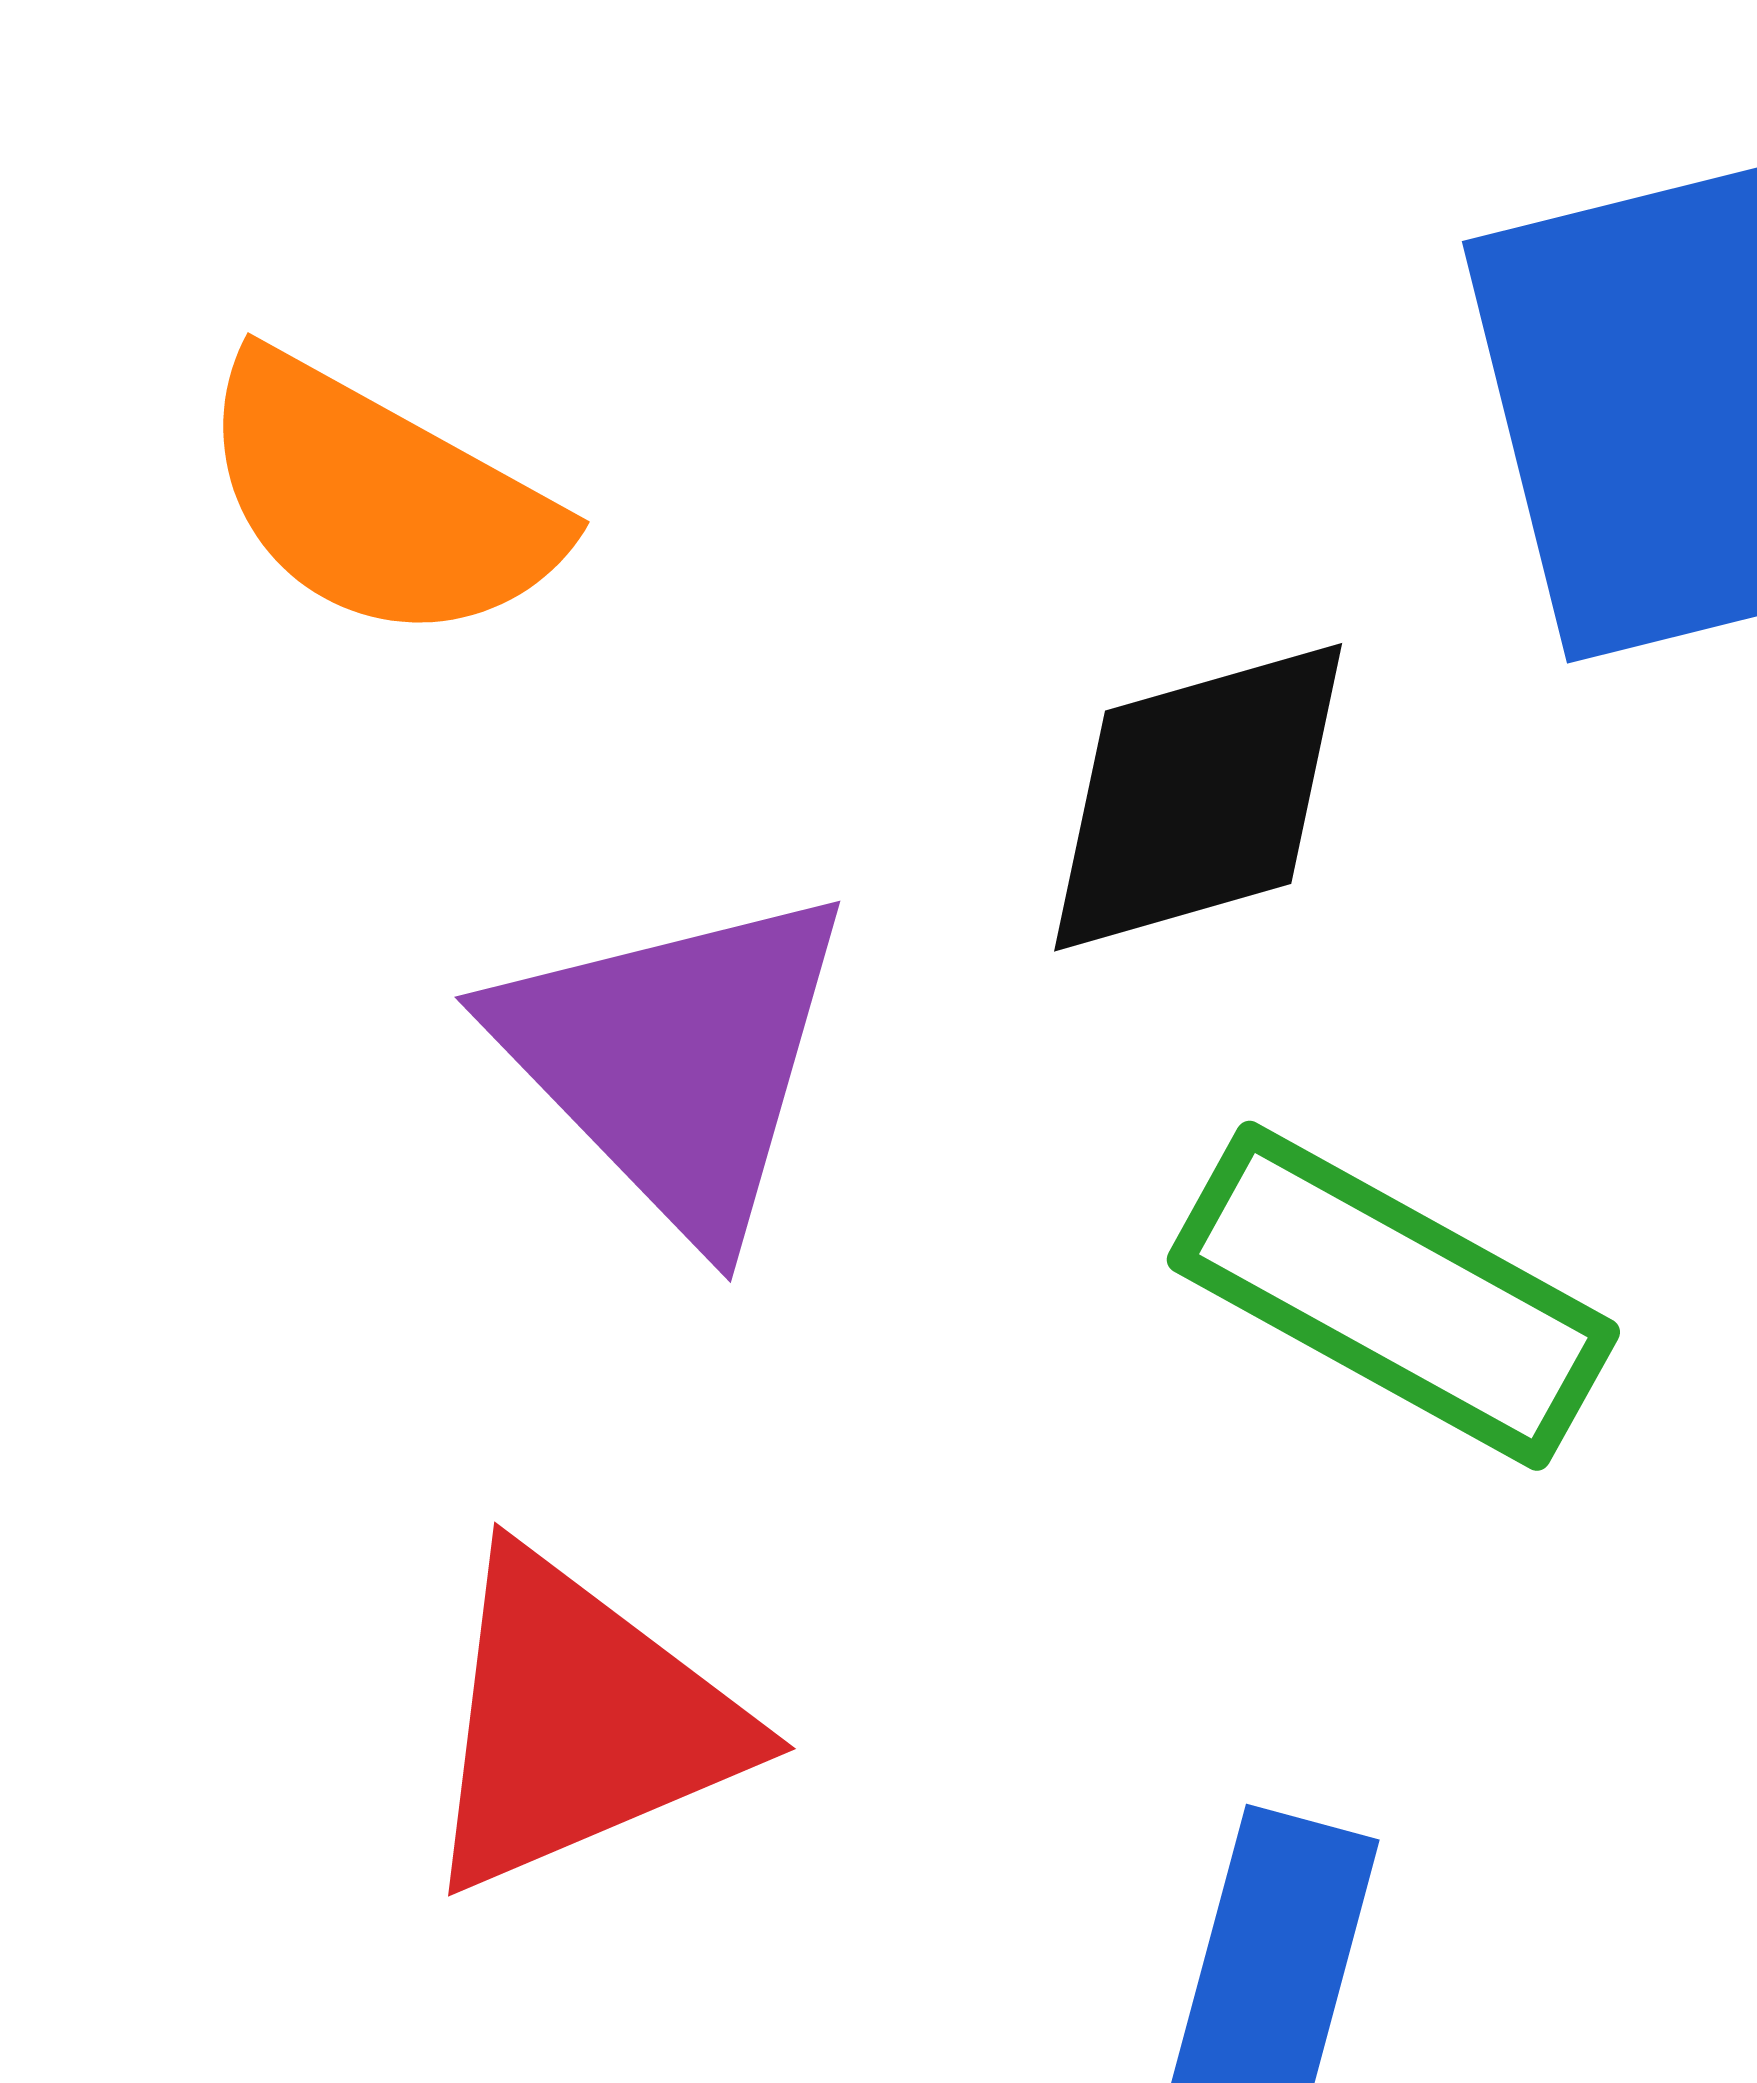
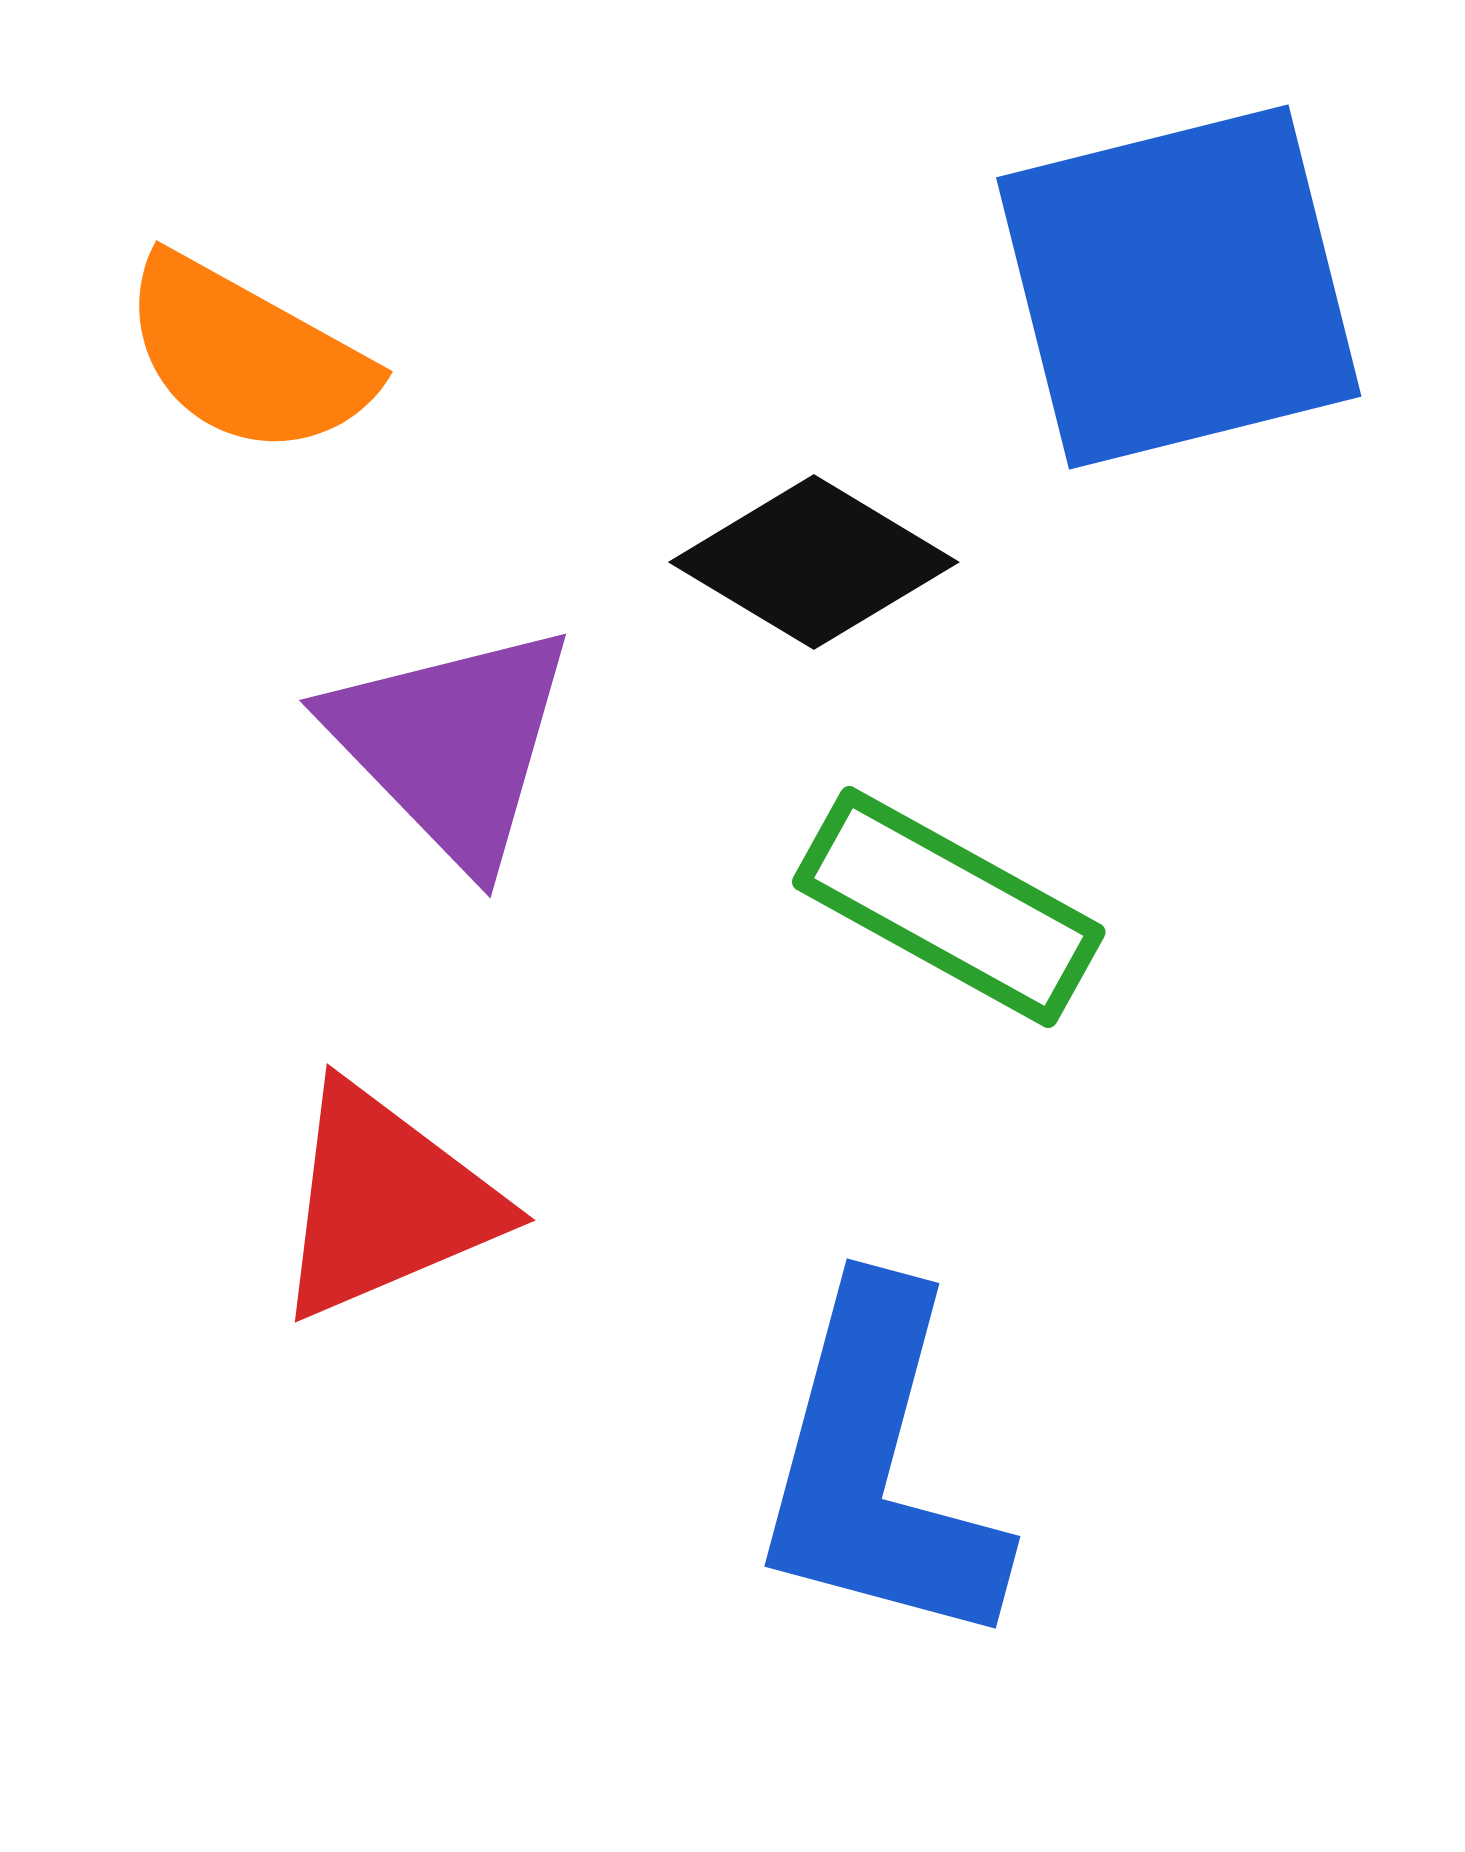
black diamond: (1198, 797) -> (814, 562), turned 47

